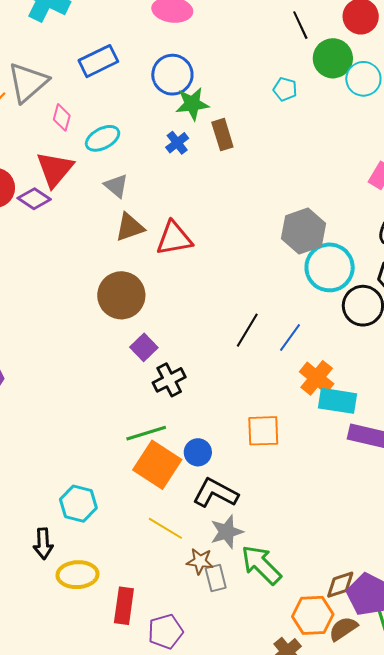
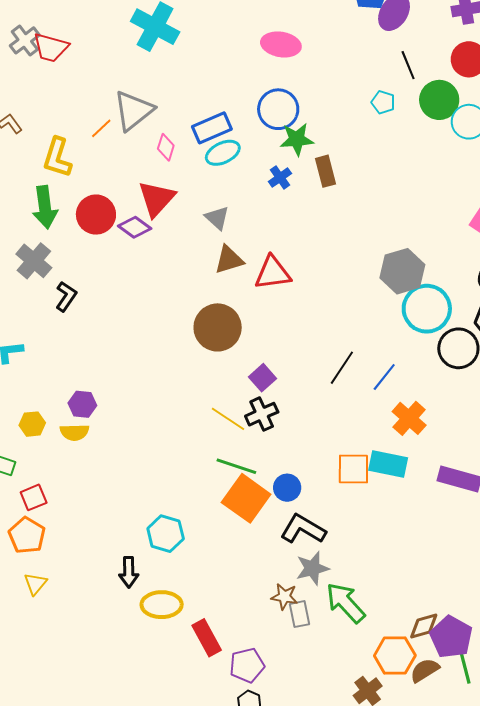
blue rectangle: (98, 61) -> (212, 128), moved
cyan pentagon: (285, 89) -> (383, 102), moved
cyan ellipse: (103, 138) -> (223, 153), moved
purple square: (144, 347) -> (263, 378), moved
cyan rectangle: (338, 401) -> (388, 464), moved
green line: (146, 433) -> (236, 466), turned 33
yellow line: (165, 528) -> (228, 419), moved
red rectangle: (124, 606) -> (207, 638), turned -39

